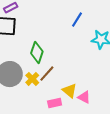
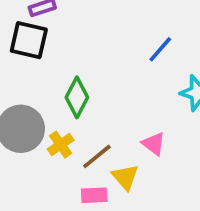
brown line: (47, 74) -> (97, 156), moved
pink triangle: (84, 97) -> (154, 144), moved

